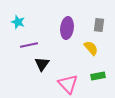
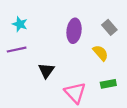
gray rectangle: (99, 25) -> (109, 27), turned -48
purple line: (29, 45) -> (17, 50), moved

